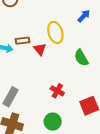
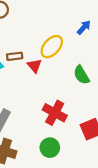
yellow ellipse: (55, 32) -> (52, 47), turned 60
red cross: (57, 91) -> (55, 113), size x1.5

